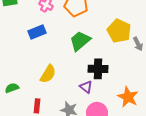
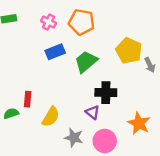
blue rectangle: (37, 32) -> (55, 52), moved
yellow semicircle: (48, 74) -> (51, 117), moved
red rectangle: (37, 106) -> (28, 99), moved

